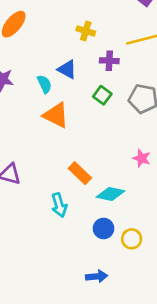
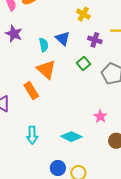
orange rectangle: (80, 173) -> (31, 91), moved
blue circle: (104, 228) -> (58, 168), moved

